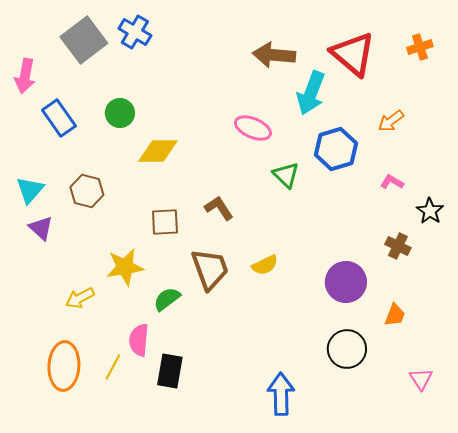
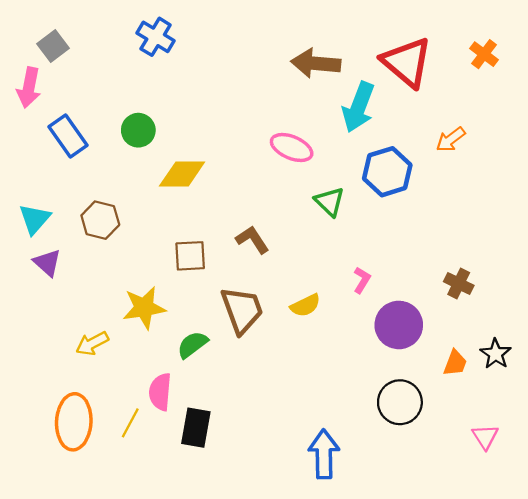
gray square: (84, 40) -> (53, 46), moved, size x0.6
orange cross: (420, 47) -> (484, 54), turned -35
pink L-shape: (392, 182) -> (362, 280), moved, turned 90
black star: (430, 211) -> (496, 354), moved

